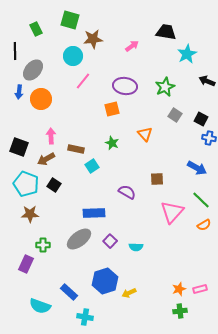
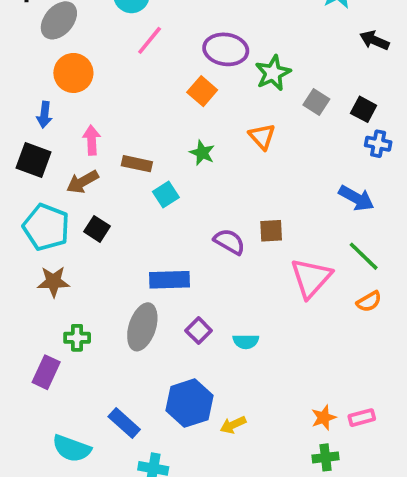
green star: (165, 87) -> (273, 73), moved
blue arrow: (19, 92) -> (44, 115), moved
orange square: (112, 109) -> (202, 91), turned -35
brown square: (157, 179) -> (271, 231), moved
gray ellipse: (79, 239) -> (142, 327), turned -35

